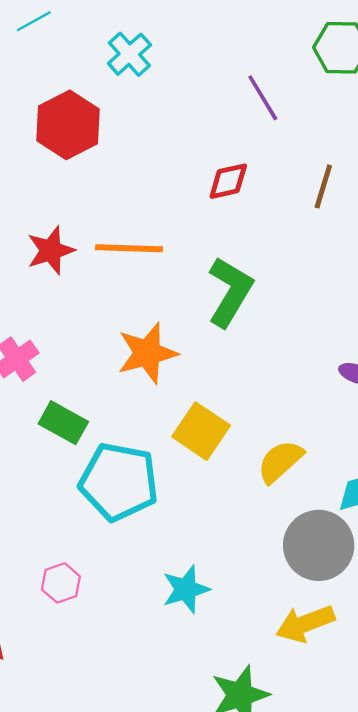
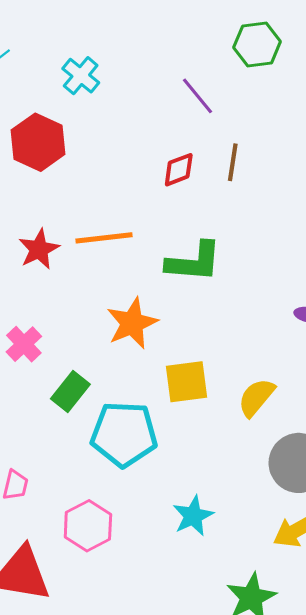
brown line: (323, 186) -> (233, 162), moved
green L-shape: (230, 292) -> (194, 262), turned 72
green rectangle: (63, 423) -> (70, 392), turned -72
yellow square: (201, 431) -> (186, 382), turned -33
pink hexagon: (61, 583) -> (88, 526), size x1.5

